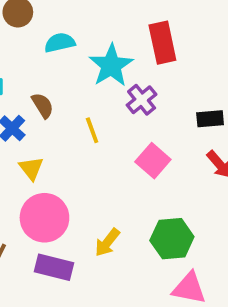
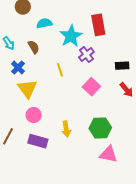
brown semicircle: (43, 105) -> (34, 47), moved
yellow triangle: (31, 168) -> (27, 89), size x1.5
pink circle: (44, 218) -> (34, 115), size x0.6
yellow arrow: (107, 242) -> (66, 129), turned -49

